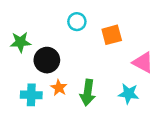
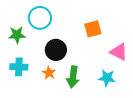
cyan circle: (77, 22) -> (40, 18), moved, size x1.5
black circle: (47, 60) -> (56, 50), moved
cyan cross: (31, 95) -> (19, 67), moved

